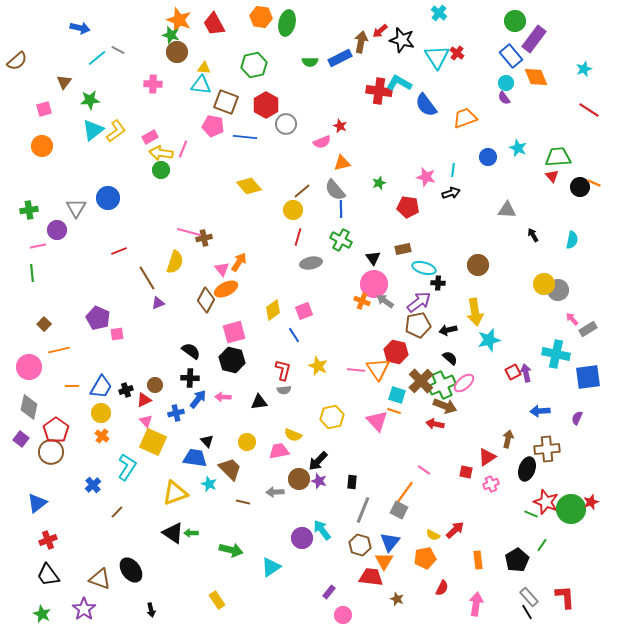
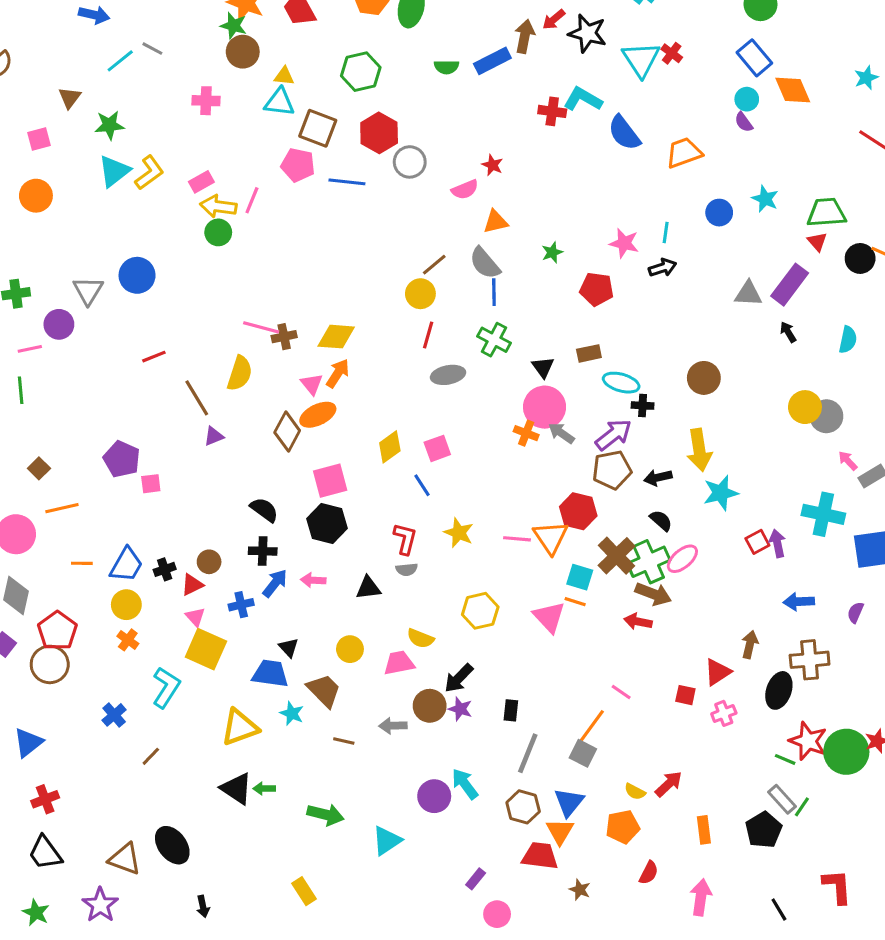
purple rectangle: (534, 39) -> (790, 285), moved
red cross: (379, 91) -> (552, 111), size x0.7
yellow diamond: (249, 186) -> (336, 337), moved, turned -45
gray rectangle: (529, 597) -> (782, 799), moved

